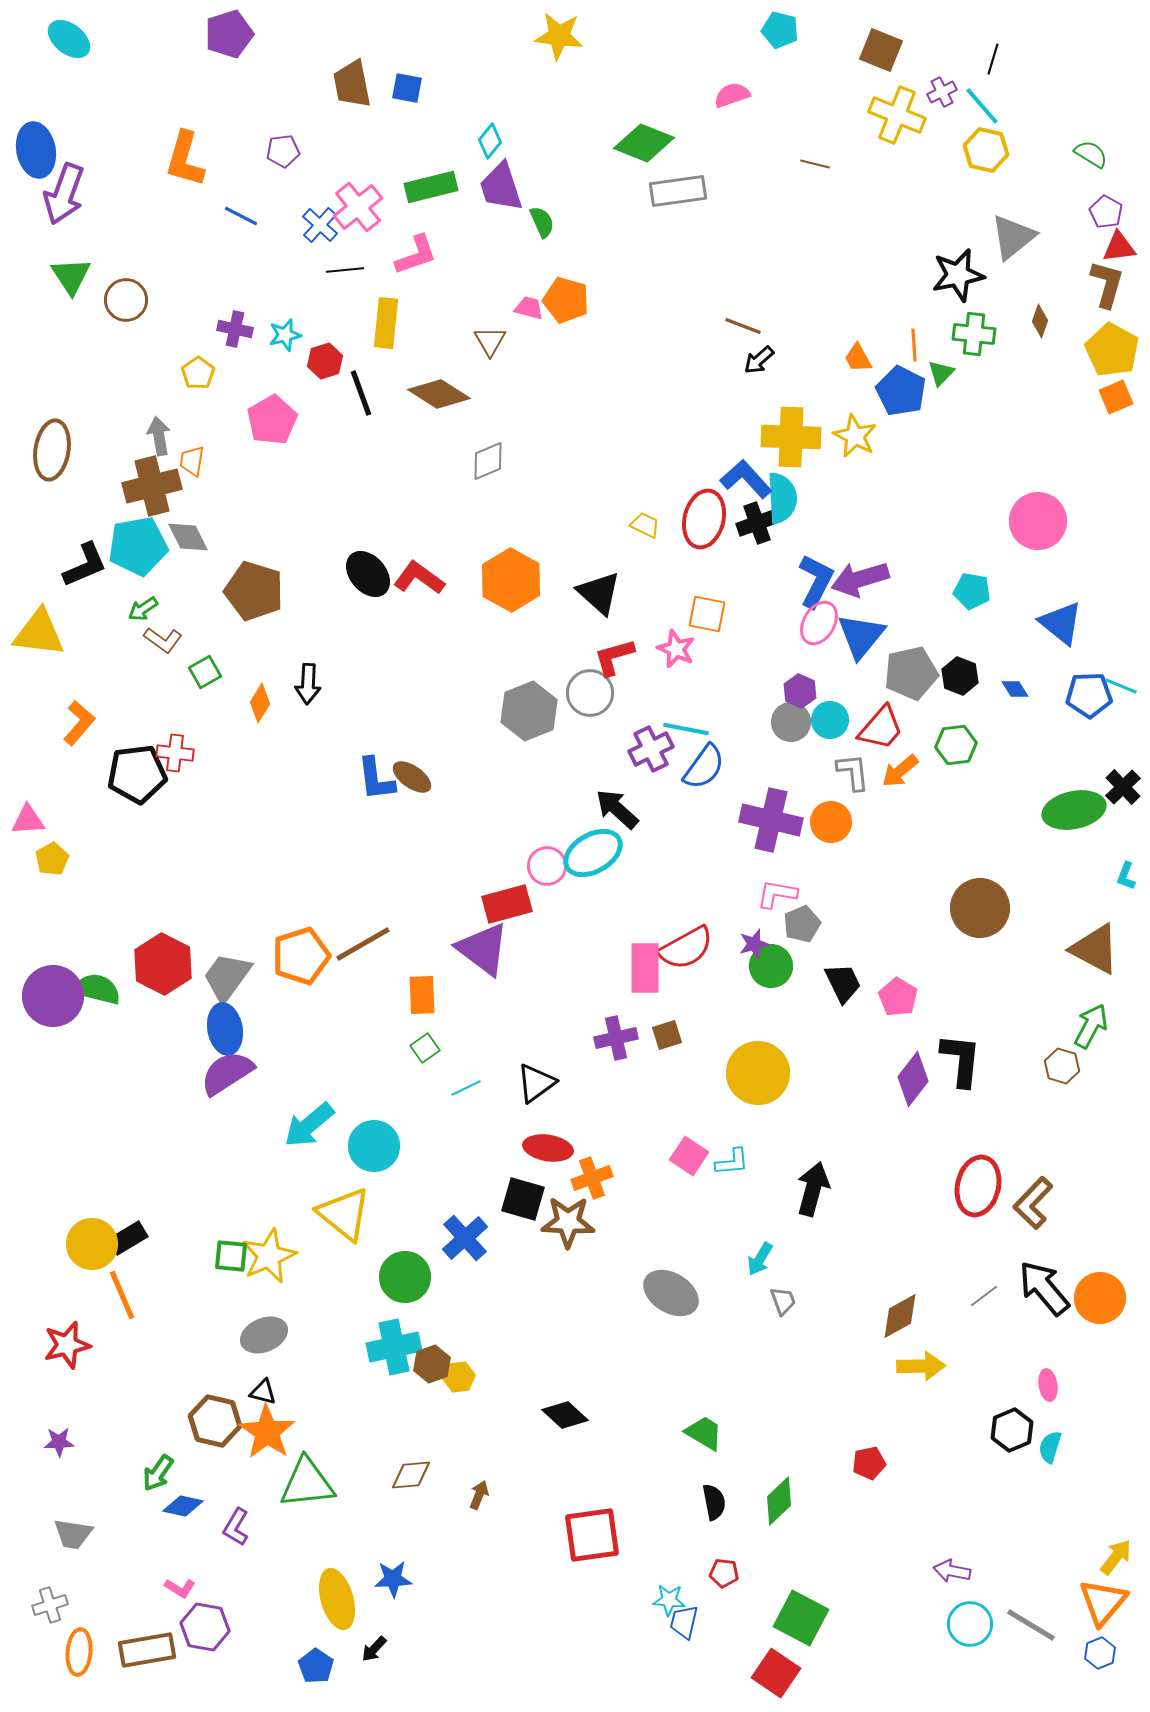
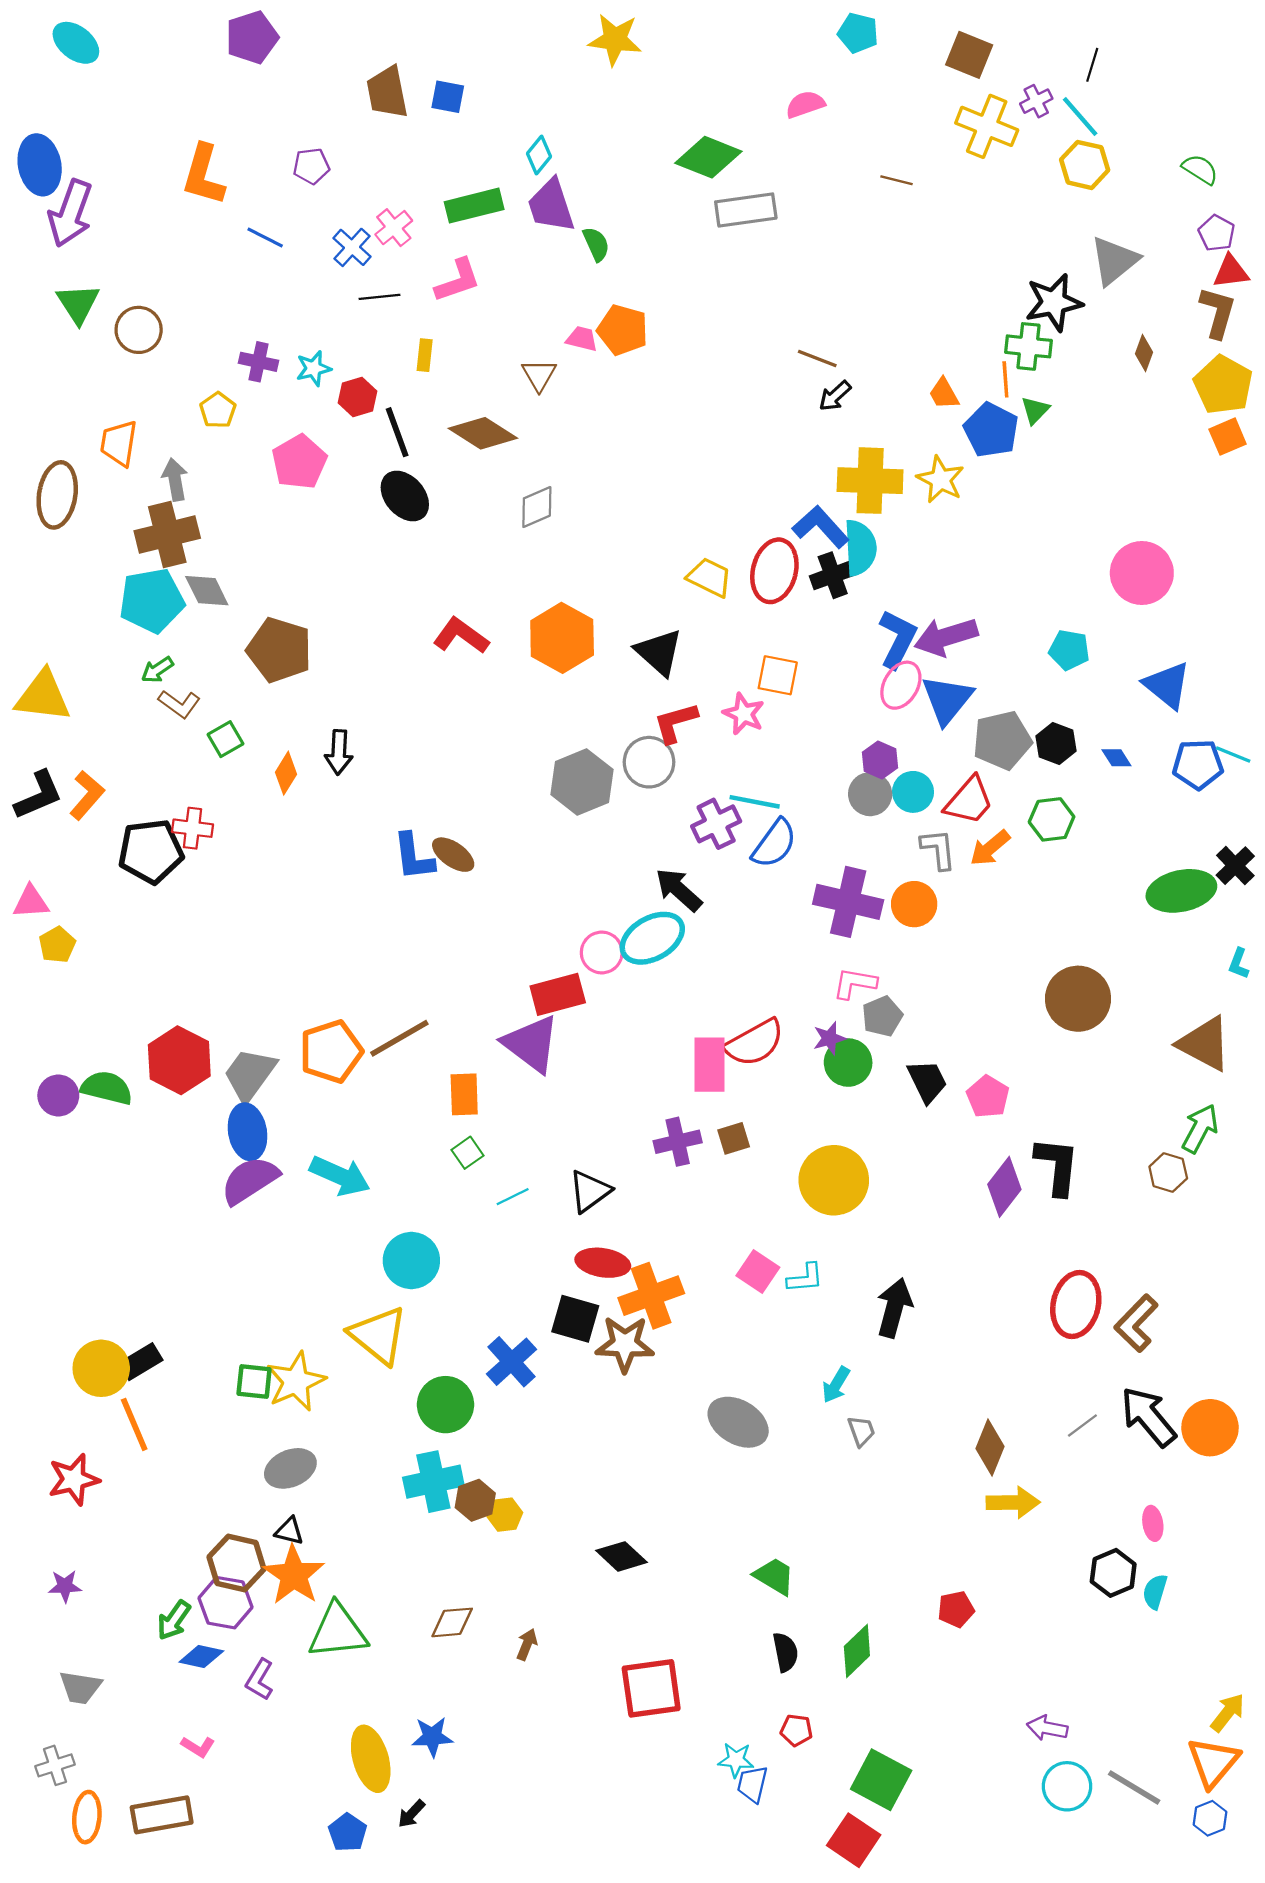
pink cross: (358, 207) -> (394, 228), size x0.7
yellow rectangle: (386, 323) -> (425, 355), size x0.6
green cross: (974, 334) -> (1028, 346), moved
orange trapezoid: (192, 461) -> (119, 443), moved, size x1.4
yellow trapezoid: (645, 525) -> (710, 577), size x1.4
black L-shape: (85, 565) -> (38, 795), moved
black ellipse: (368, 574) -> (405, 496), moved
purple circle: (53, 996) -> (58, 1096), size x0.6
cyan arrow: (309, 1125) -> (340, 1176), moved, turned -116
orange cross: (592, 1178) -> (651, 1296), size x1.4
brown diamond: (900, 1316) -> (990, 1448), turned -39
purple hexagon: (205, 1627) -> (225, 1603), moved

